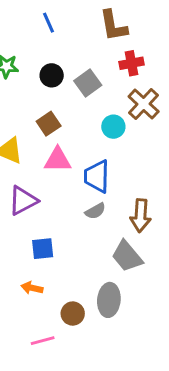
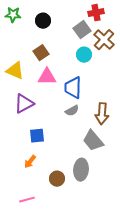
gray square: (88, 83) -> (82, 30), moved
orange arrow: (32, 288) -> (30, 162), turned -64
pink line: (43, 341) -> (27, 200), moved

